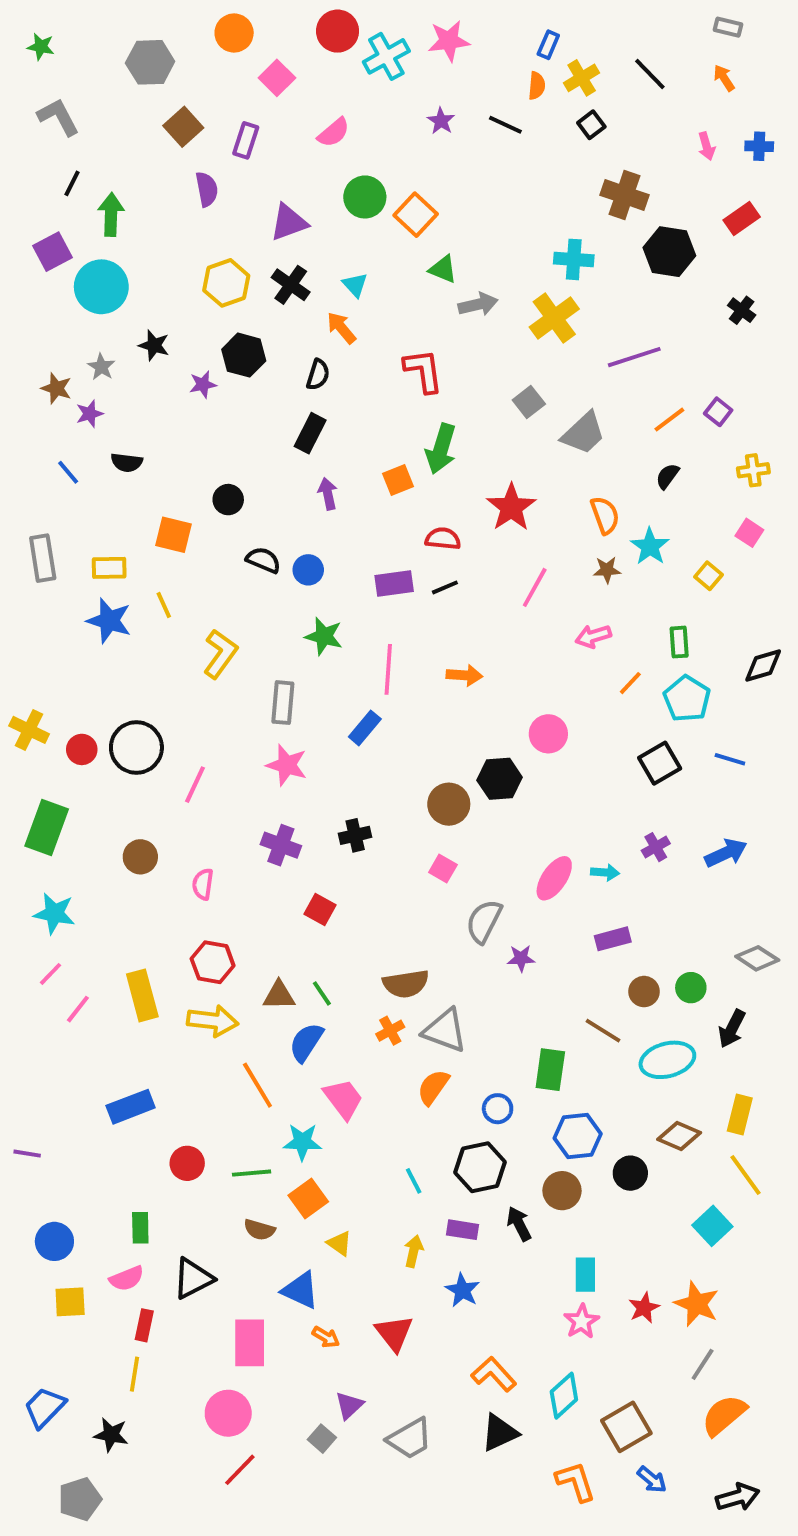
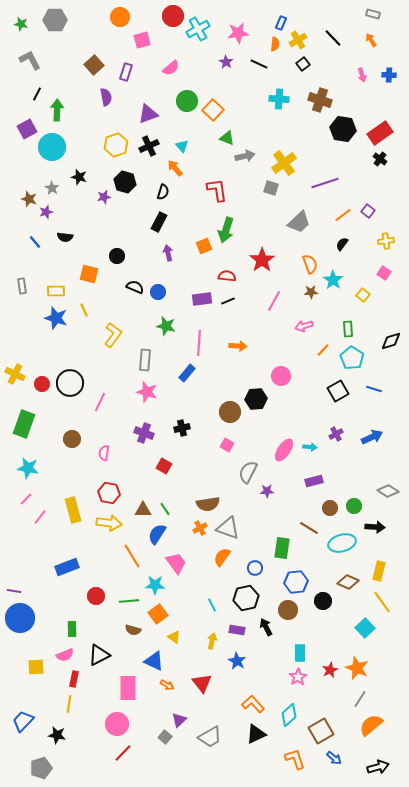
pink star: (449, 41) -> (238, 33), moved
gray hexagon: (150, 62) -> (55, 20), moved
pink square: (277, 78) -> (142, 40), turned 30
red rectangle: (742, 218) -> (380, 133), moved, size x1.4
cyan cross: (574, 259) -> (279, 99), moved
black cross: (291, 285) -> (149, 146), turned 30
gray square: (529, 402) -> (271, 188), moved, turned -35
gray rectangle: (43, 558) -> (22, 286), size x0.7
black arrow: (732, 1029) -> (375, 527), turned -114
blue circle: (54, 1241) -> (20, 618), moved, size x1.5

